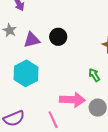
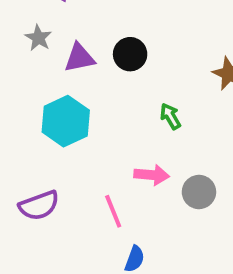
green arrow: (94, 75) -> (170, 116), moved
pink arrow: (72, 100) -> (152, 175), size x0.7

